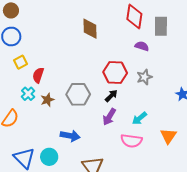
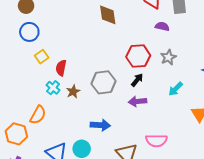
purple arrow: (109, 117) -> (138, 101), turned 60
cyan arrow: (139, 118) -> (176, 89), moved
pink semicircle: (131, 141) -> (156, 141), moved

